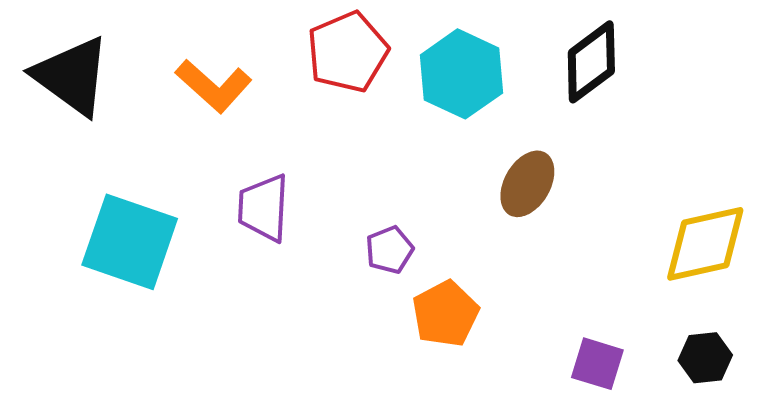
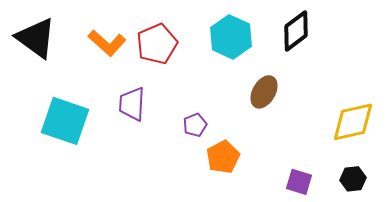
red pentagon: (348, 52) -> (157, 44), moved

